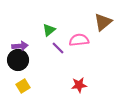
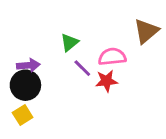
red star: (79, 85) -> (106, 81), moved
yellow square: (23, 86) -> (23, 115), moved

